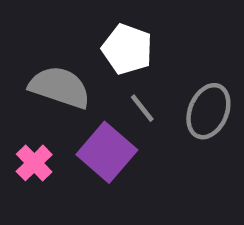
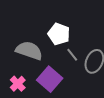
gray line: (142, 108) -> (72, 55), moved

